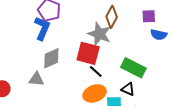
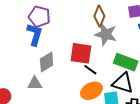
gray star: (99, 34) -> (106, 34), moved
black triangle: (128, 89) -> (123, 83), size x1.6

